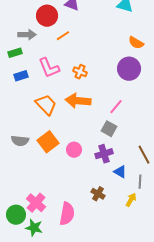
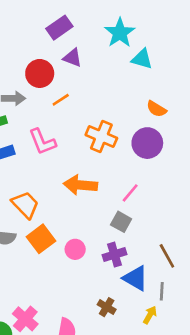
orange cross: (80, 72) -> (101, 136), moved, size x1.6
orange trapezoid: (46, 105) -> (25, 205), moved
blue triangle: (120, 172) -> (135, 278), size x1.5

